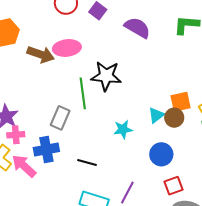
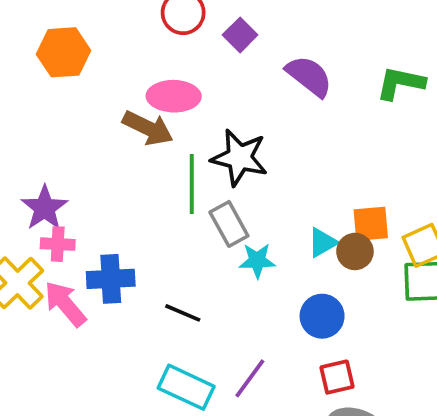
brown arrow: (41, 54) -> (148, 128), moved
gray rectangle: (60, 118) -> (229, 224), moved, turned -60

